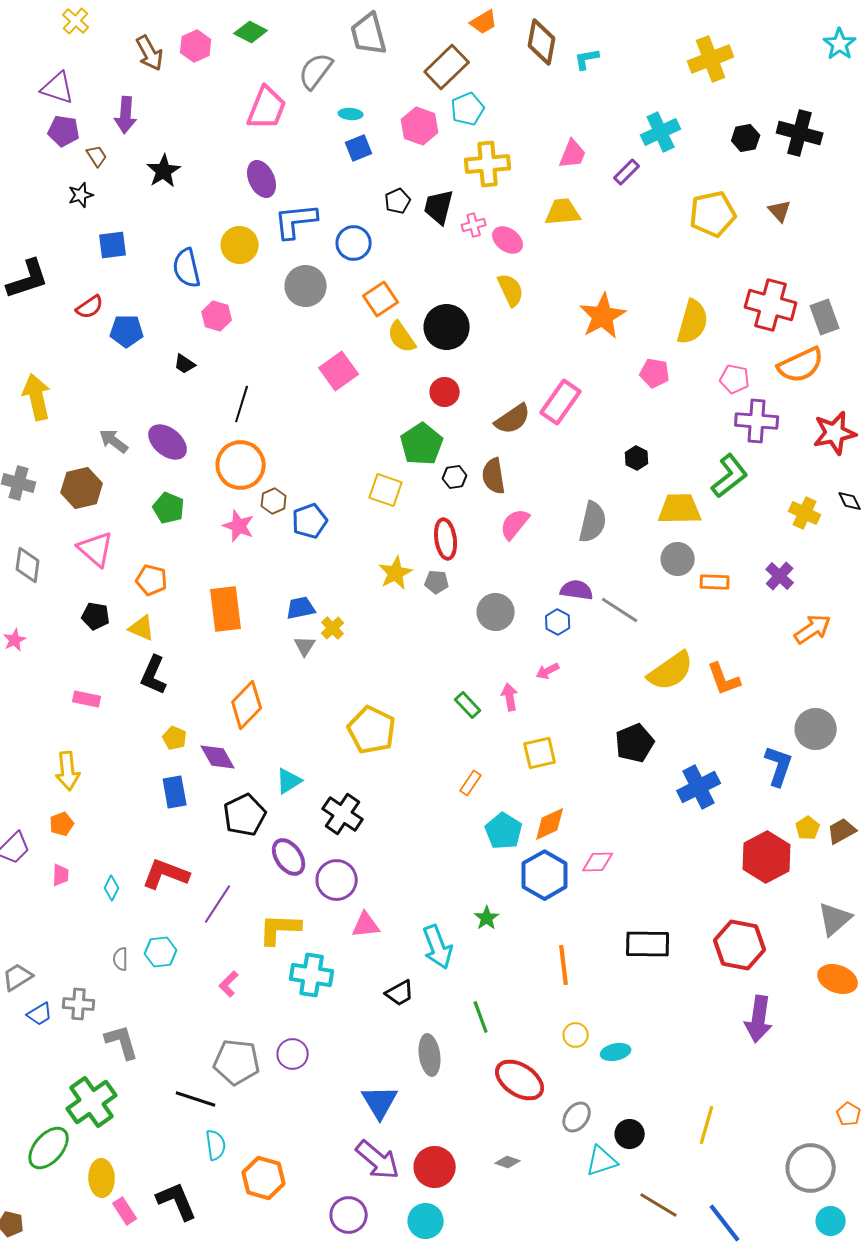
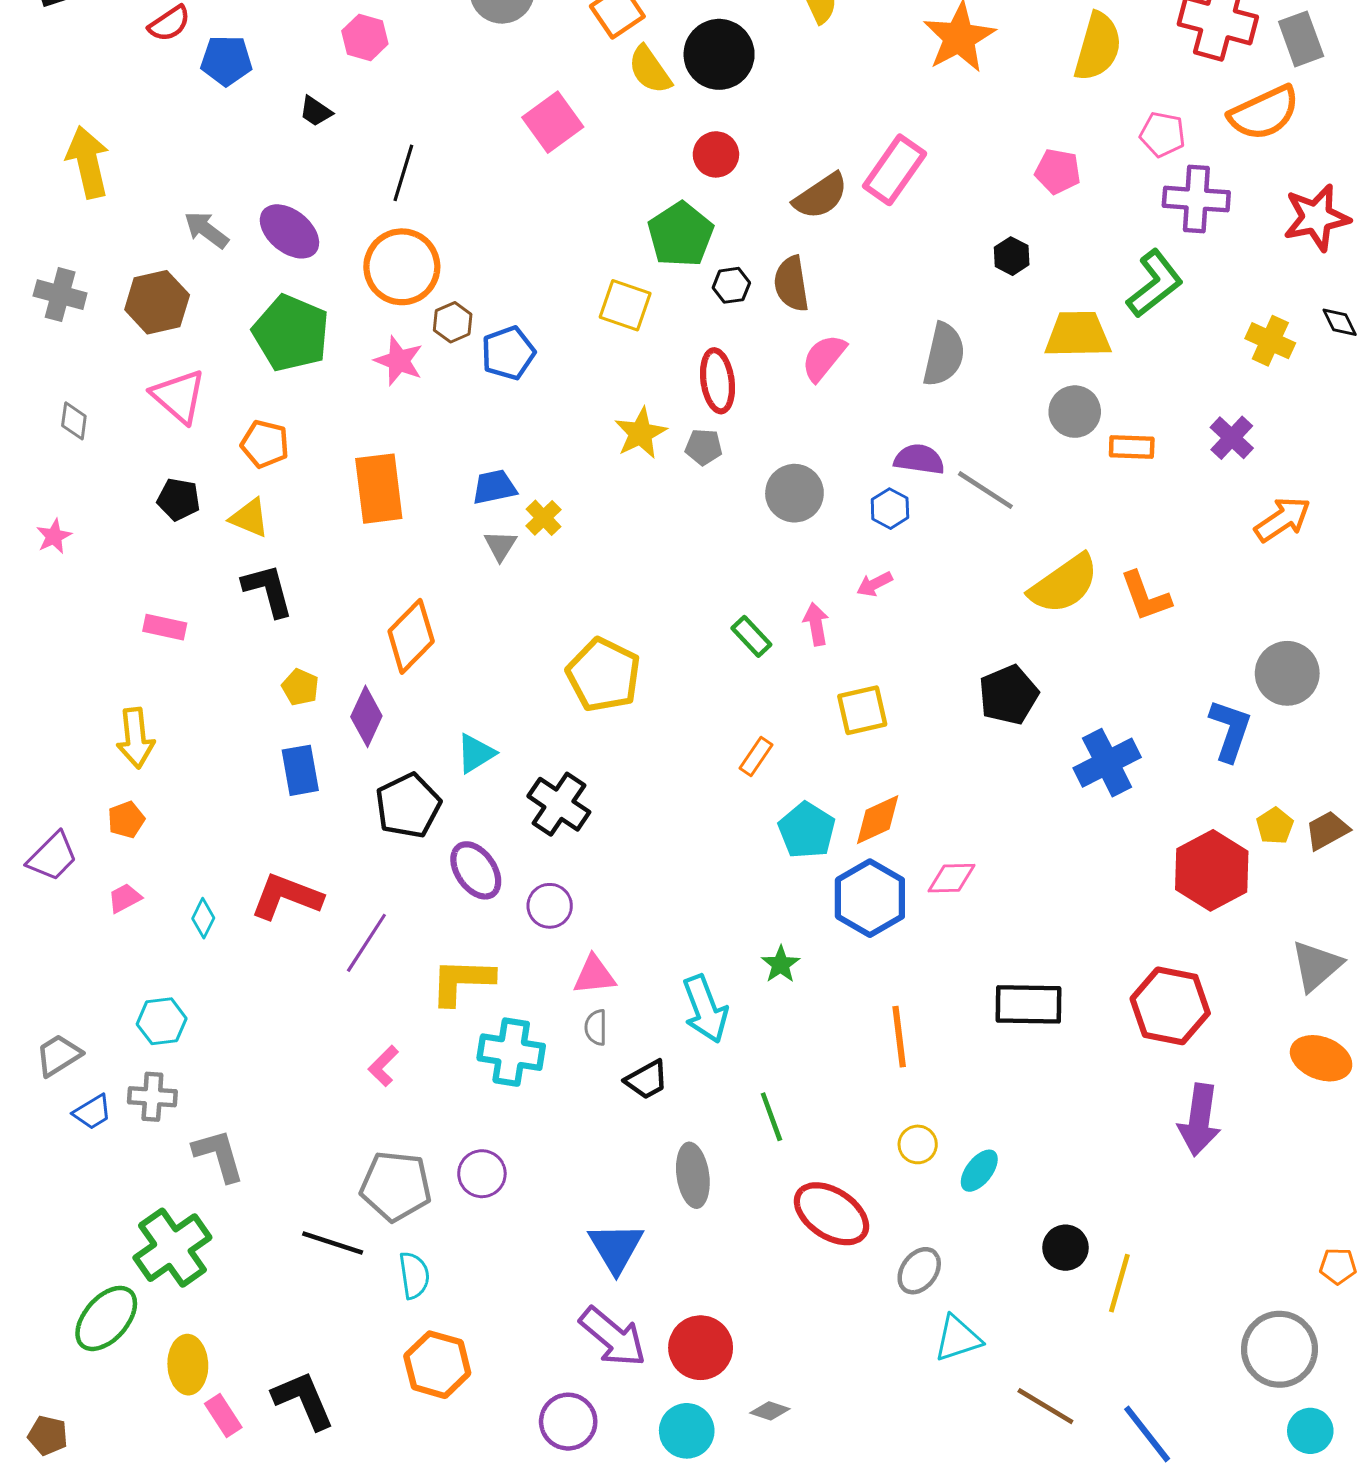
pink pentagon: (655, 373) -> (1058, 171), moved
green pentagon: (169, 508) -> (291, 333), size x1.6
gray diamond: (28, 565) -> (74, 421), size x0.7
black L-shape: (154, 675) -> (268, 590), turned 141
purple diamond: (218, 757) -> (366, 716), turned 54
pink trapezoid: (61, 875) -> (125, 898), turned -120
purple circle: (337, 880) -> (550, 906), size x0.7
cyan hexagon: (161, 952) -> (162, 1021), moved
gray semicircle: (121, 959) -> (596, 1027), moved
cyan ellipse: (616, 1052) -> (979, 1171), turned -40
orange pentagon: (849, 1114) -> (1338, 1266), turned -30
black circle: (630, 1134) -> (1065, 1248), moved
cyan semicircle: (216, 1145) -> (414, 1275), moved
gray diamond: (508, 1162) -> (770, 1411), moved

